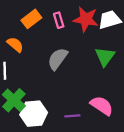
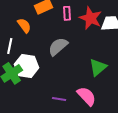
green triangle: (105, 57) -> (98, 67), moved
white hexagon: (34, 114) -> (27, 66), moved

